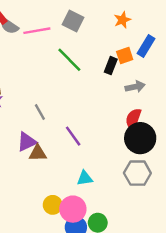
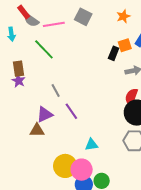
green line: (69, 60) -> (44, 49), moved
purple line: (73, 136) -> (71, 111), moved
brown triangle: (38, 153) -> (37, 130), moved
yellow circle: (53, 205) -> (65, 166), size x1.5

